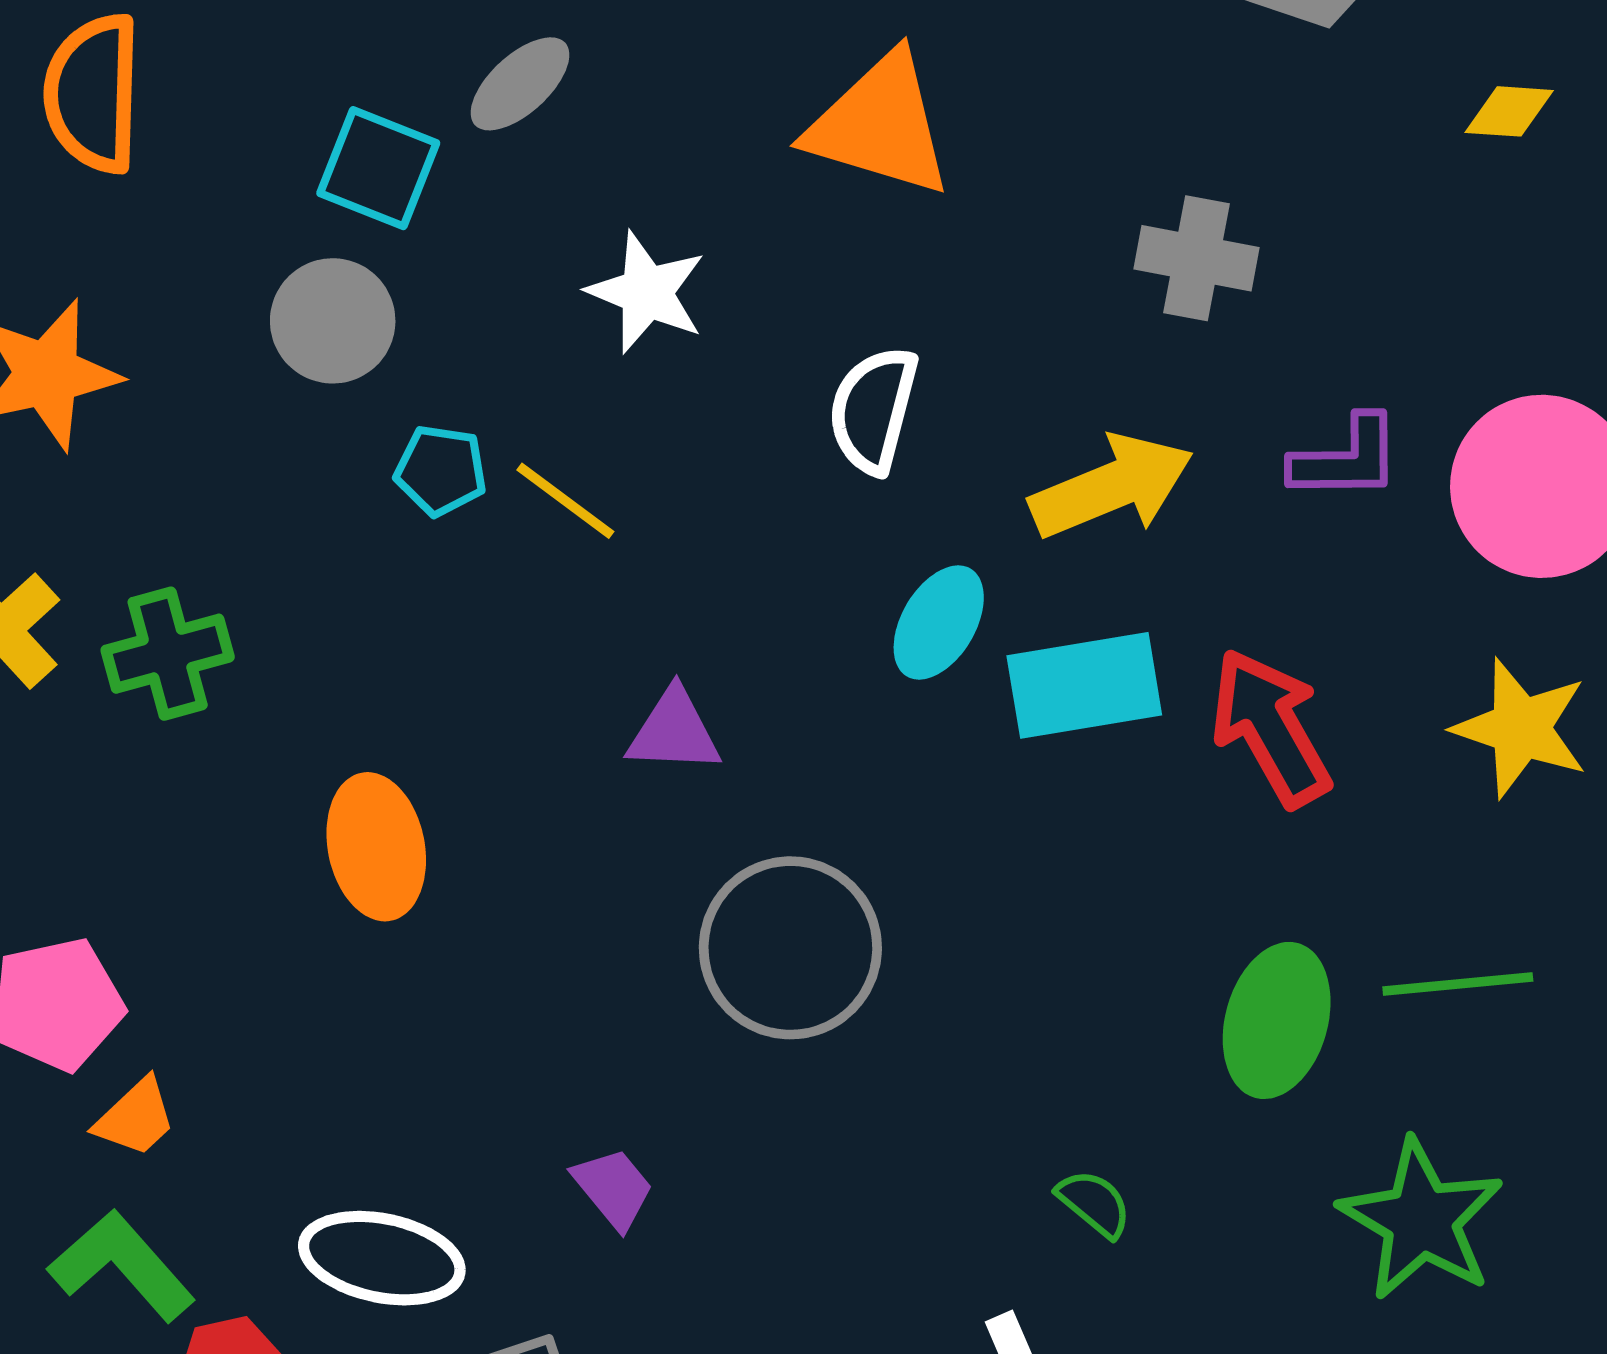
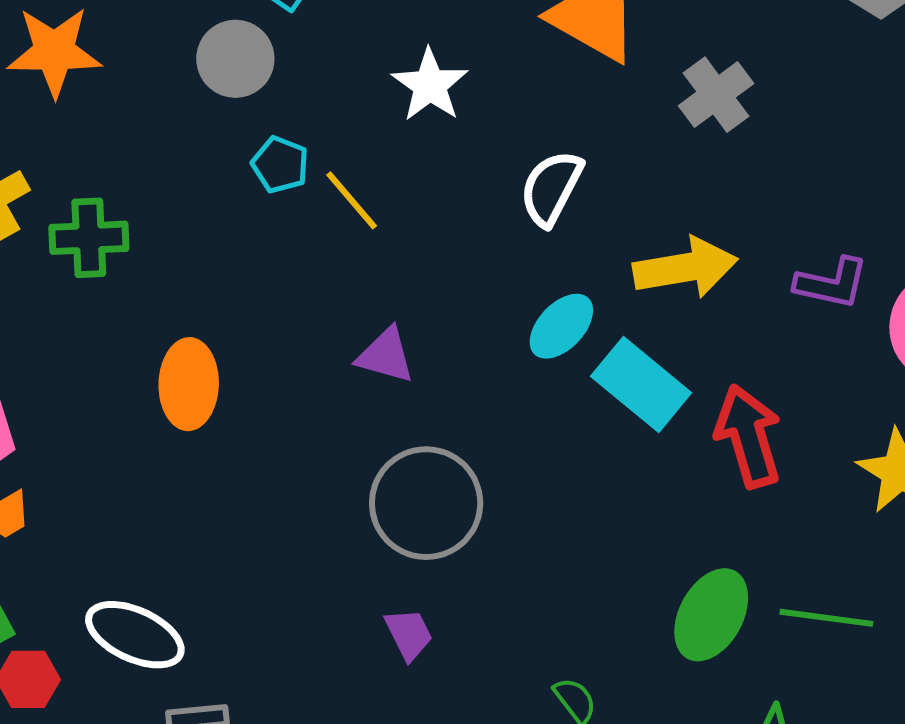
gray cross: (1196, 258) -> (716, 95), moved, turned 30
cyan rectangle: (1084, 685) -> (641, 385), turned 36
purple trapezoid: (613, 1188) -> (409, 634), moved

